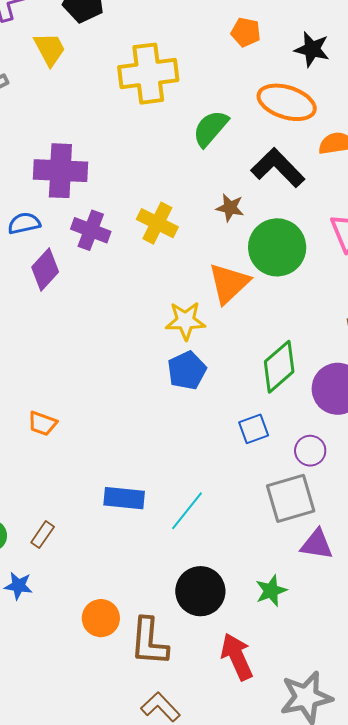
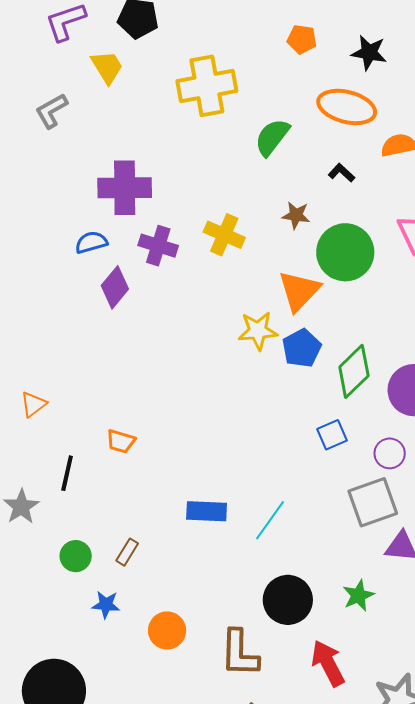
black L-shape: (278, 168) -> (341, 173), size x0.5
blue pentagon: (187, 370) -> (302, 348), moved
orange circle: (101, 618) -> (167, 630), moved

